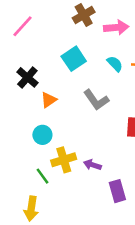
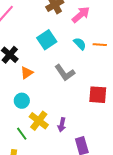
pink arrow: (116, 27) -> (81, 15), turned -36
yellow cross: (64, 160) -> (39, 121), turned -36
purple arrow: (92, 165) -> (62, 125), turned -96

